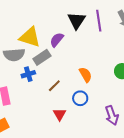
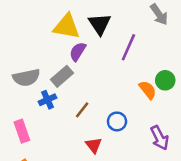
purple line: (99, 21) -> (128, 47), moved, turned 40
yellow triangle: (30, 37) -> (67, 26), moved
orange semicircle: (86, 75) -> (148, 90), moved

